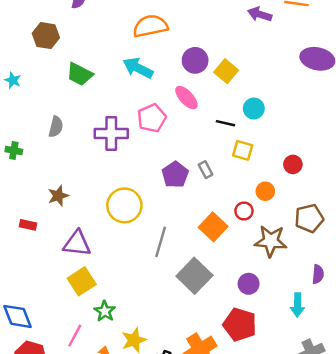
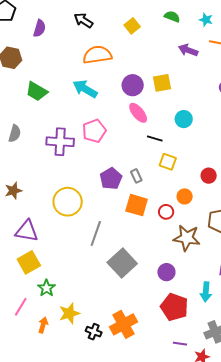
yellow square: (226, 71) -> (162, 83), moved, turned 36
pink ellipse: (186, 98) -> (138, 113), moved
cyan circle: (254, 109) -> (184, 119), moved
orange square: (213, 227) -> (137, 205), moved, turned -30
red pentagon: (240, 325) -> (174, 307), moved

